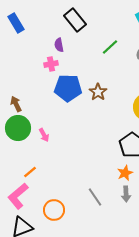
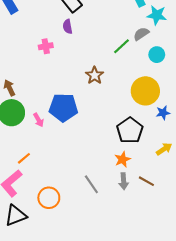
purple semicircle: (59, 45) -> (68, 27), moved
green line: (110, 47) -> (121, 46), moved
blue pentagon: (68, 88) -> (63, 108), moved

